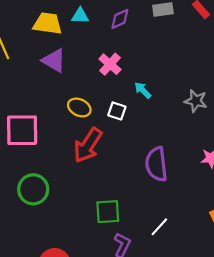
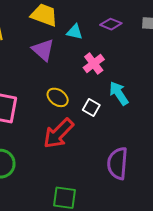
cyan triangle: (80, 16) -> (75, 32), moved
purple diamond: (120, 19) -> (111, 24), turned 35
cyan arrow: (143, 90) -> (119, 93), size x1.4

